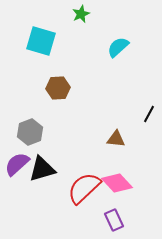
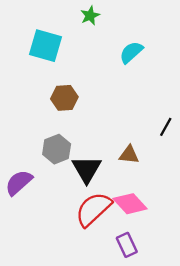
gray hexagon: (30, 132) -> (57, 149), moved
black triangle: (42, 169) -> (87, 169), moved, turned -44

